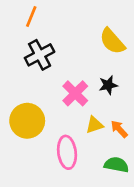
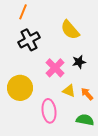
yellow semicircle: (112, 41) -> (70, 30), moved
yellow triangle: (94, 125) -> (69, 91), turned 40

